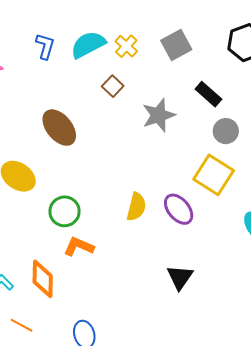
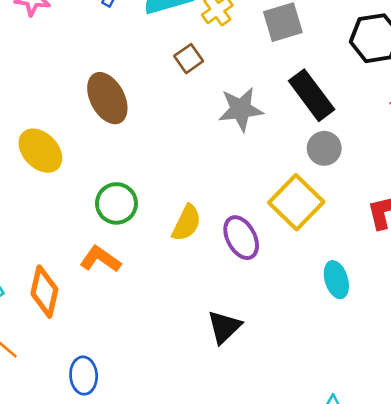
black rectangle: (208, 94) -> (312, 95), size x1.4
green circle: (65, 211) -> (116, 203), moved

